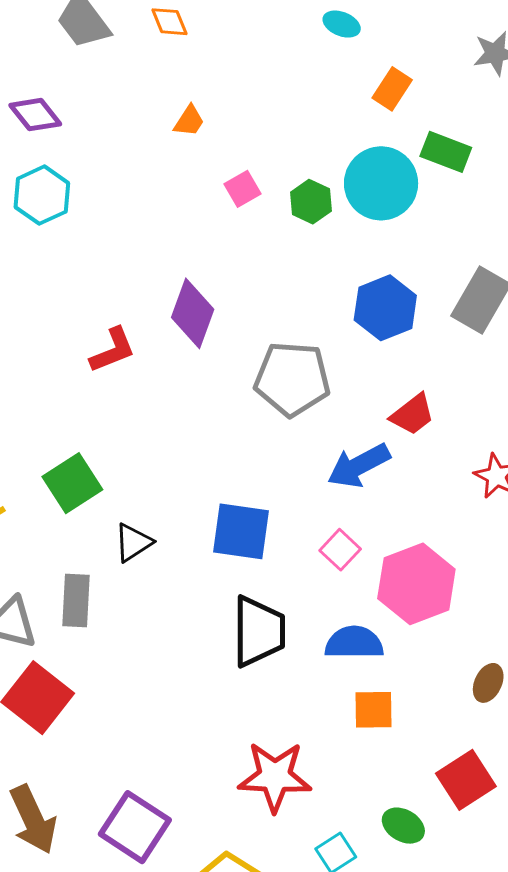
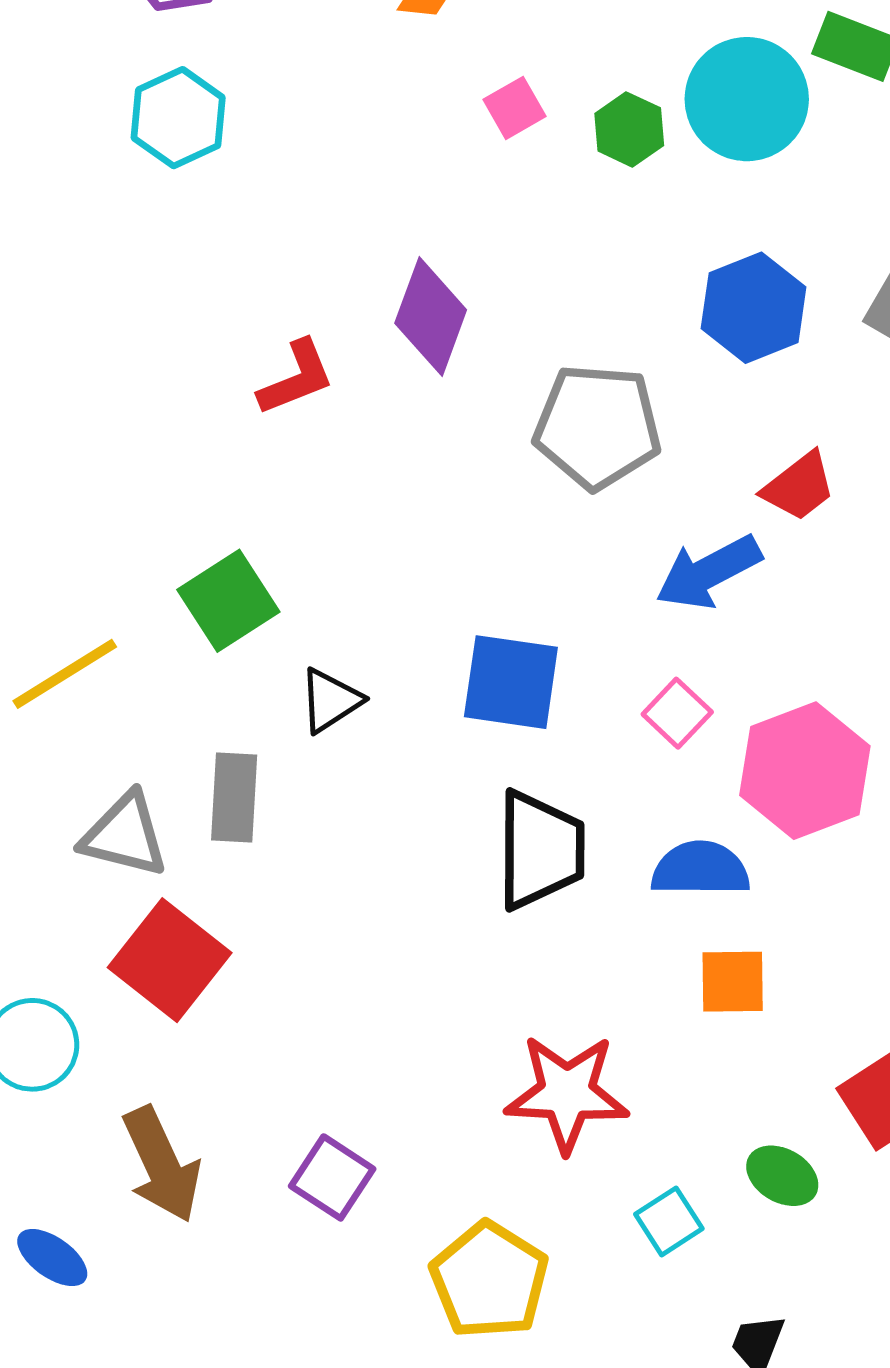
purple square: (135, 827) -> (332, 1177), size x0.7

